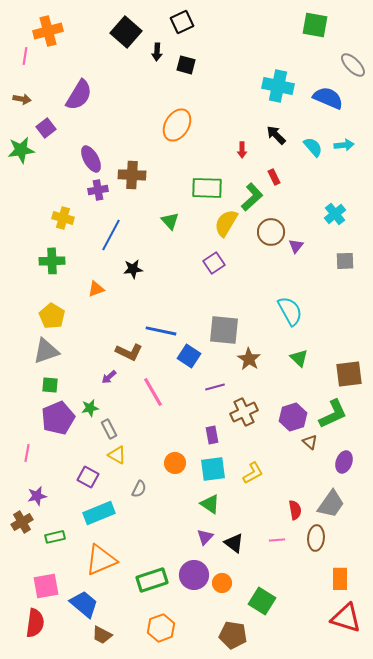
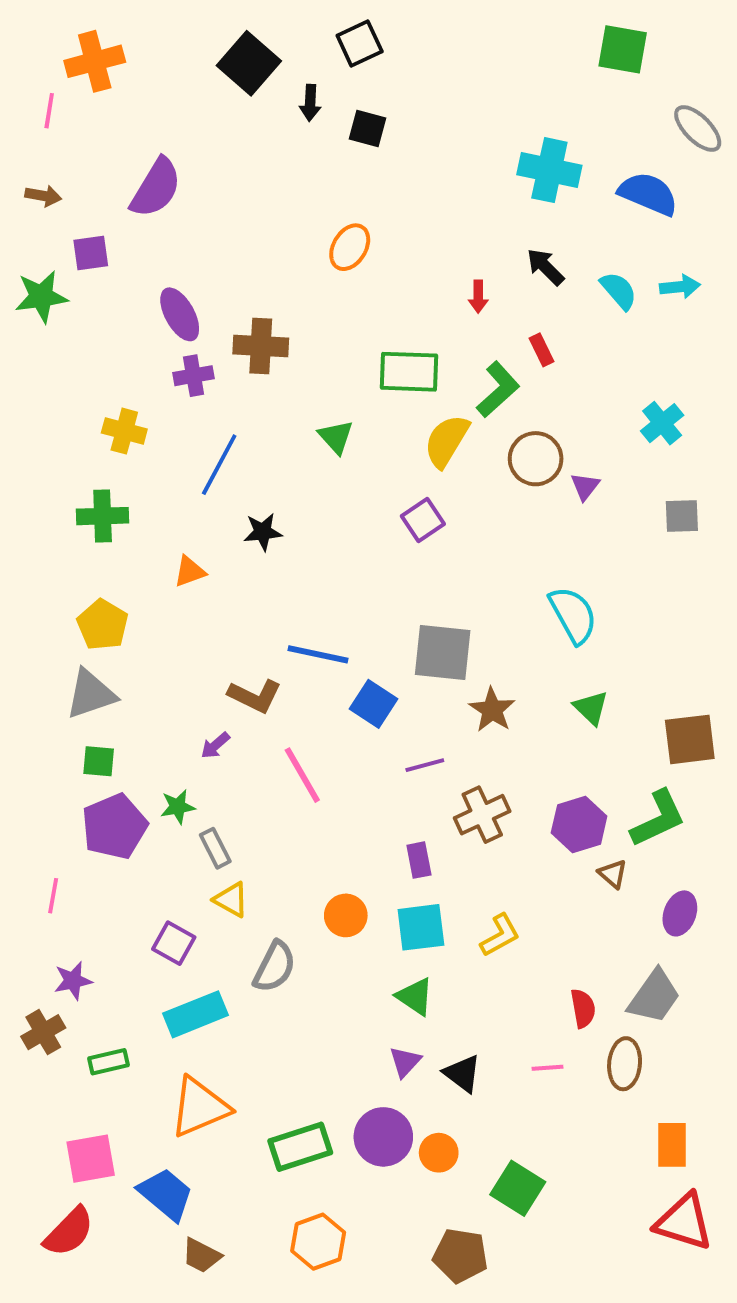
orange ellipse: (177, 125) -> (350, 247), size x0.7
purple square: (46, 128) -> (91, 253), turned 30
gray semicircle: (139, 489) -> (275, 967), size x1.5
red semicircle: (35, 623) -> (69, 1232), turned 36

